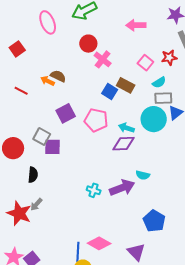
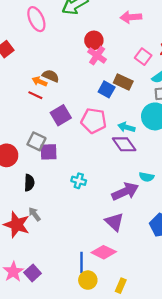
red circle: (88, 44) -> (94, 40), moved
red line: (21, 91) -> (35, 95), moved
purple diamond: (123, 144) -> (124, 144), turned 60
cyan cross: (94, 190) -> (79, 181), moved
gray arrow: (36, 204) -> (35, 214), turned 104
purple triangle: (136, 252) -> (114, 222), moved

